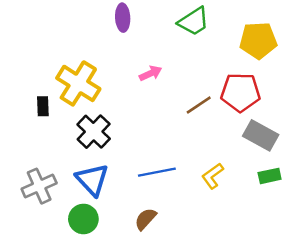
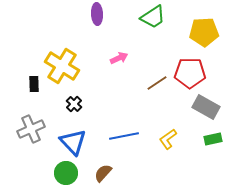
black cross: (94, 132) -> (74, 104), size x0.6
gray cross: (39, 186) -> (31, 129), moved
brown semicircle: (145, 219) -> (103, 173), moved

